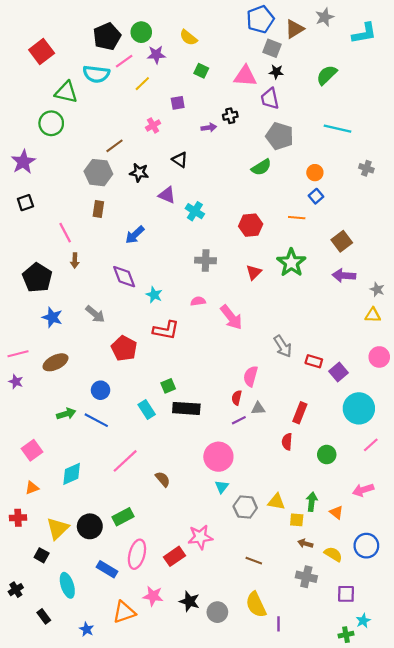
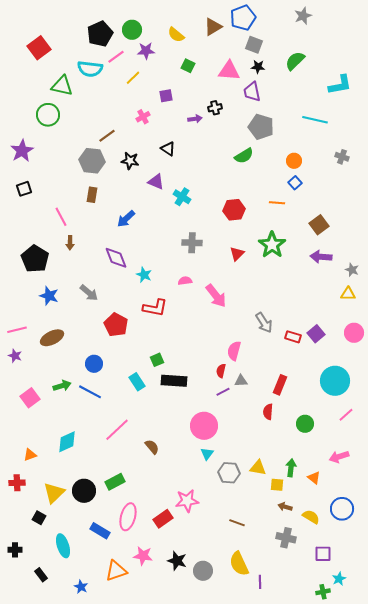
brown triangle: (295, 29) -> (213, 27), moved
cyan L-shape: (364, 33) -> (340, 85), moved
green semicircle: (327, 75) -> (295, 61), moved
purple square: (339, 372) -> (316, 334), moved
pink square: (32, 450) -> (30, 398), moved
black cross: (16, 590) -> (15, 550), turned 32

